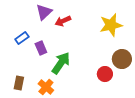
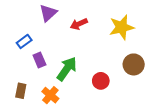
red arrow: (63, 21) -> (79, 24), moved
purple rectangle: (41, 48) -> (39, 60), moved
red circle: (105, 74) -> (101, 81), moved

